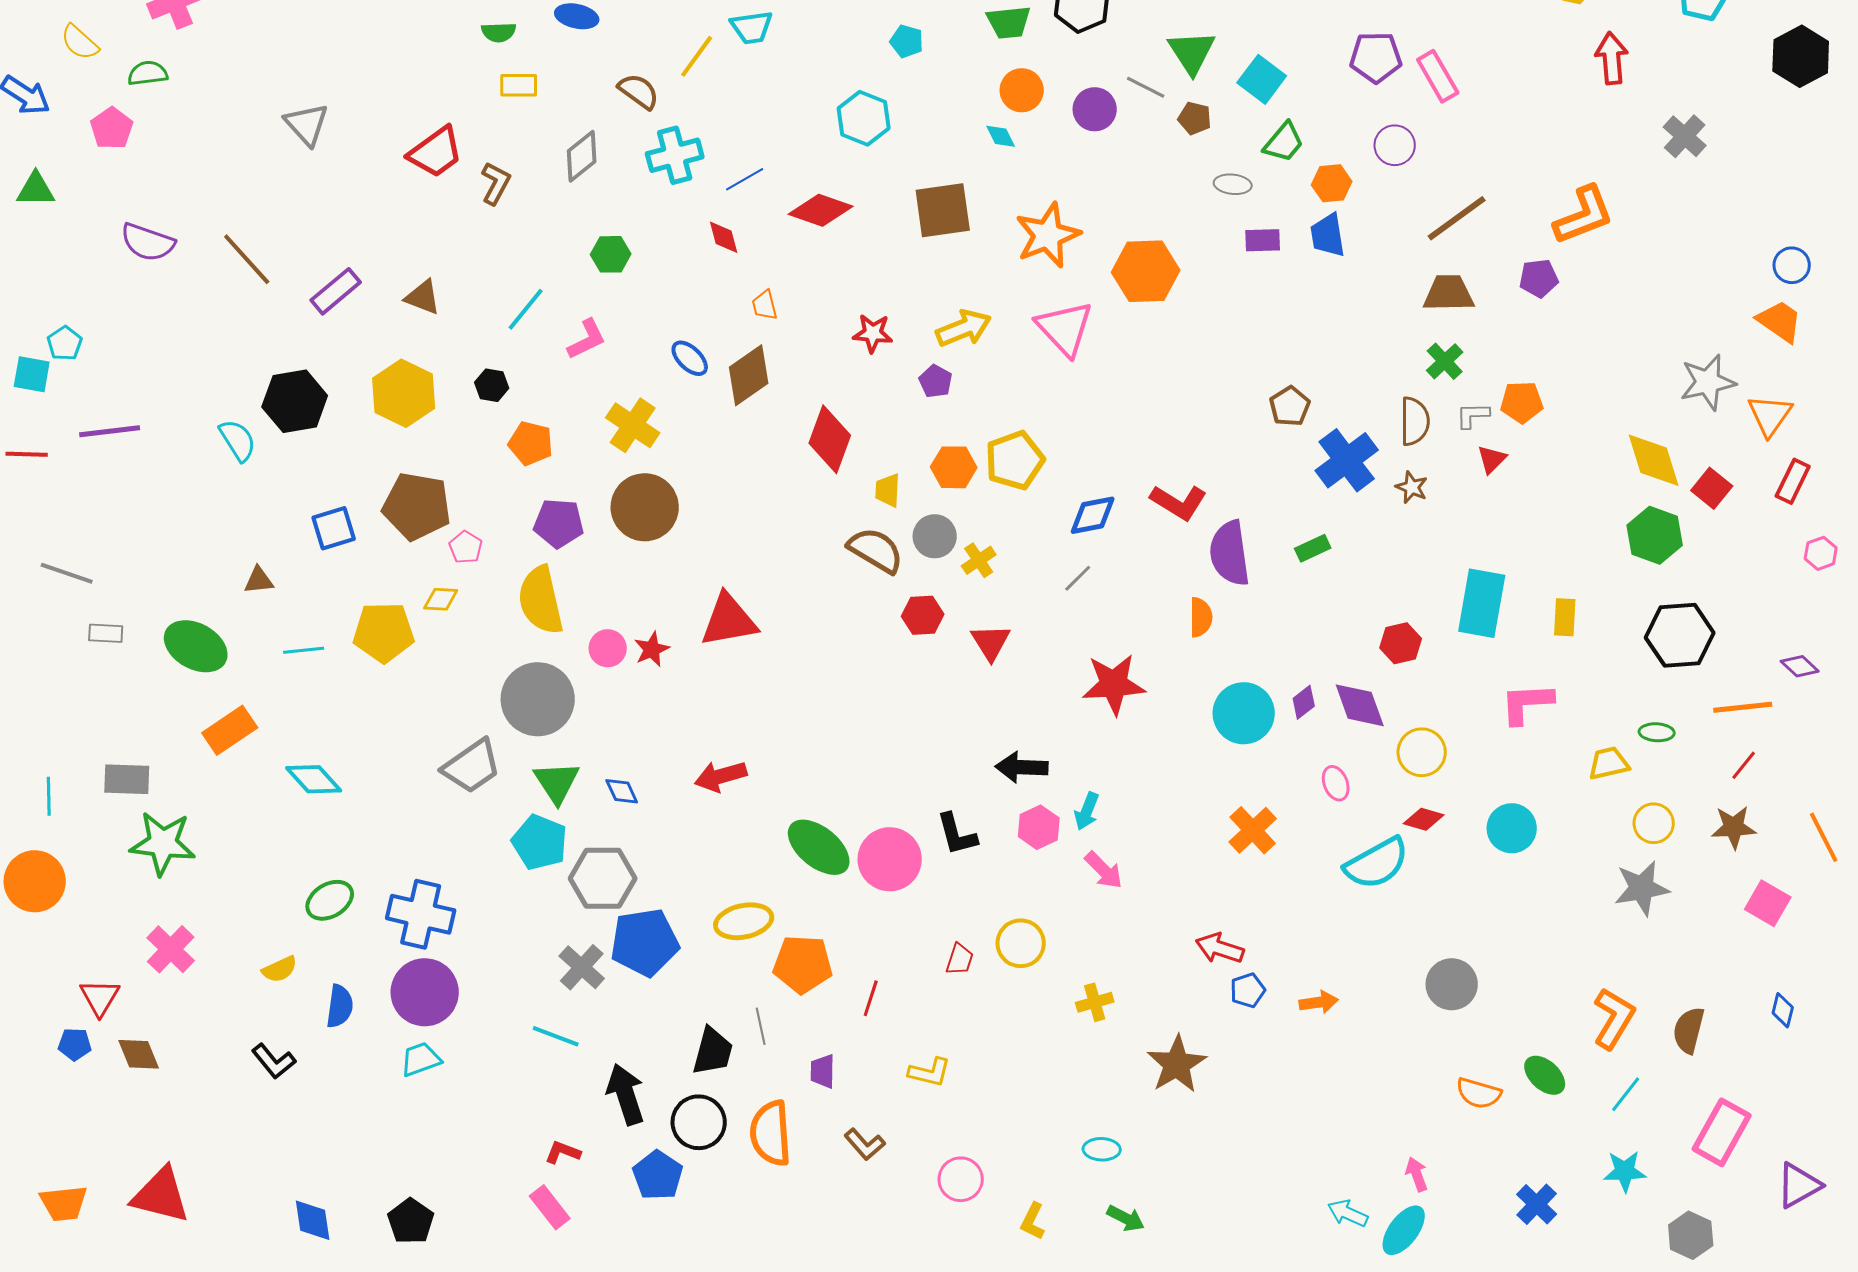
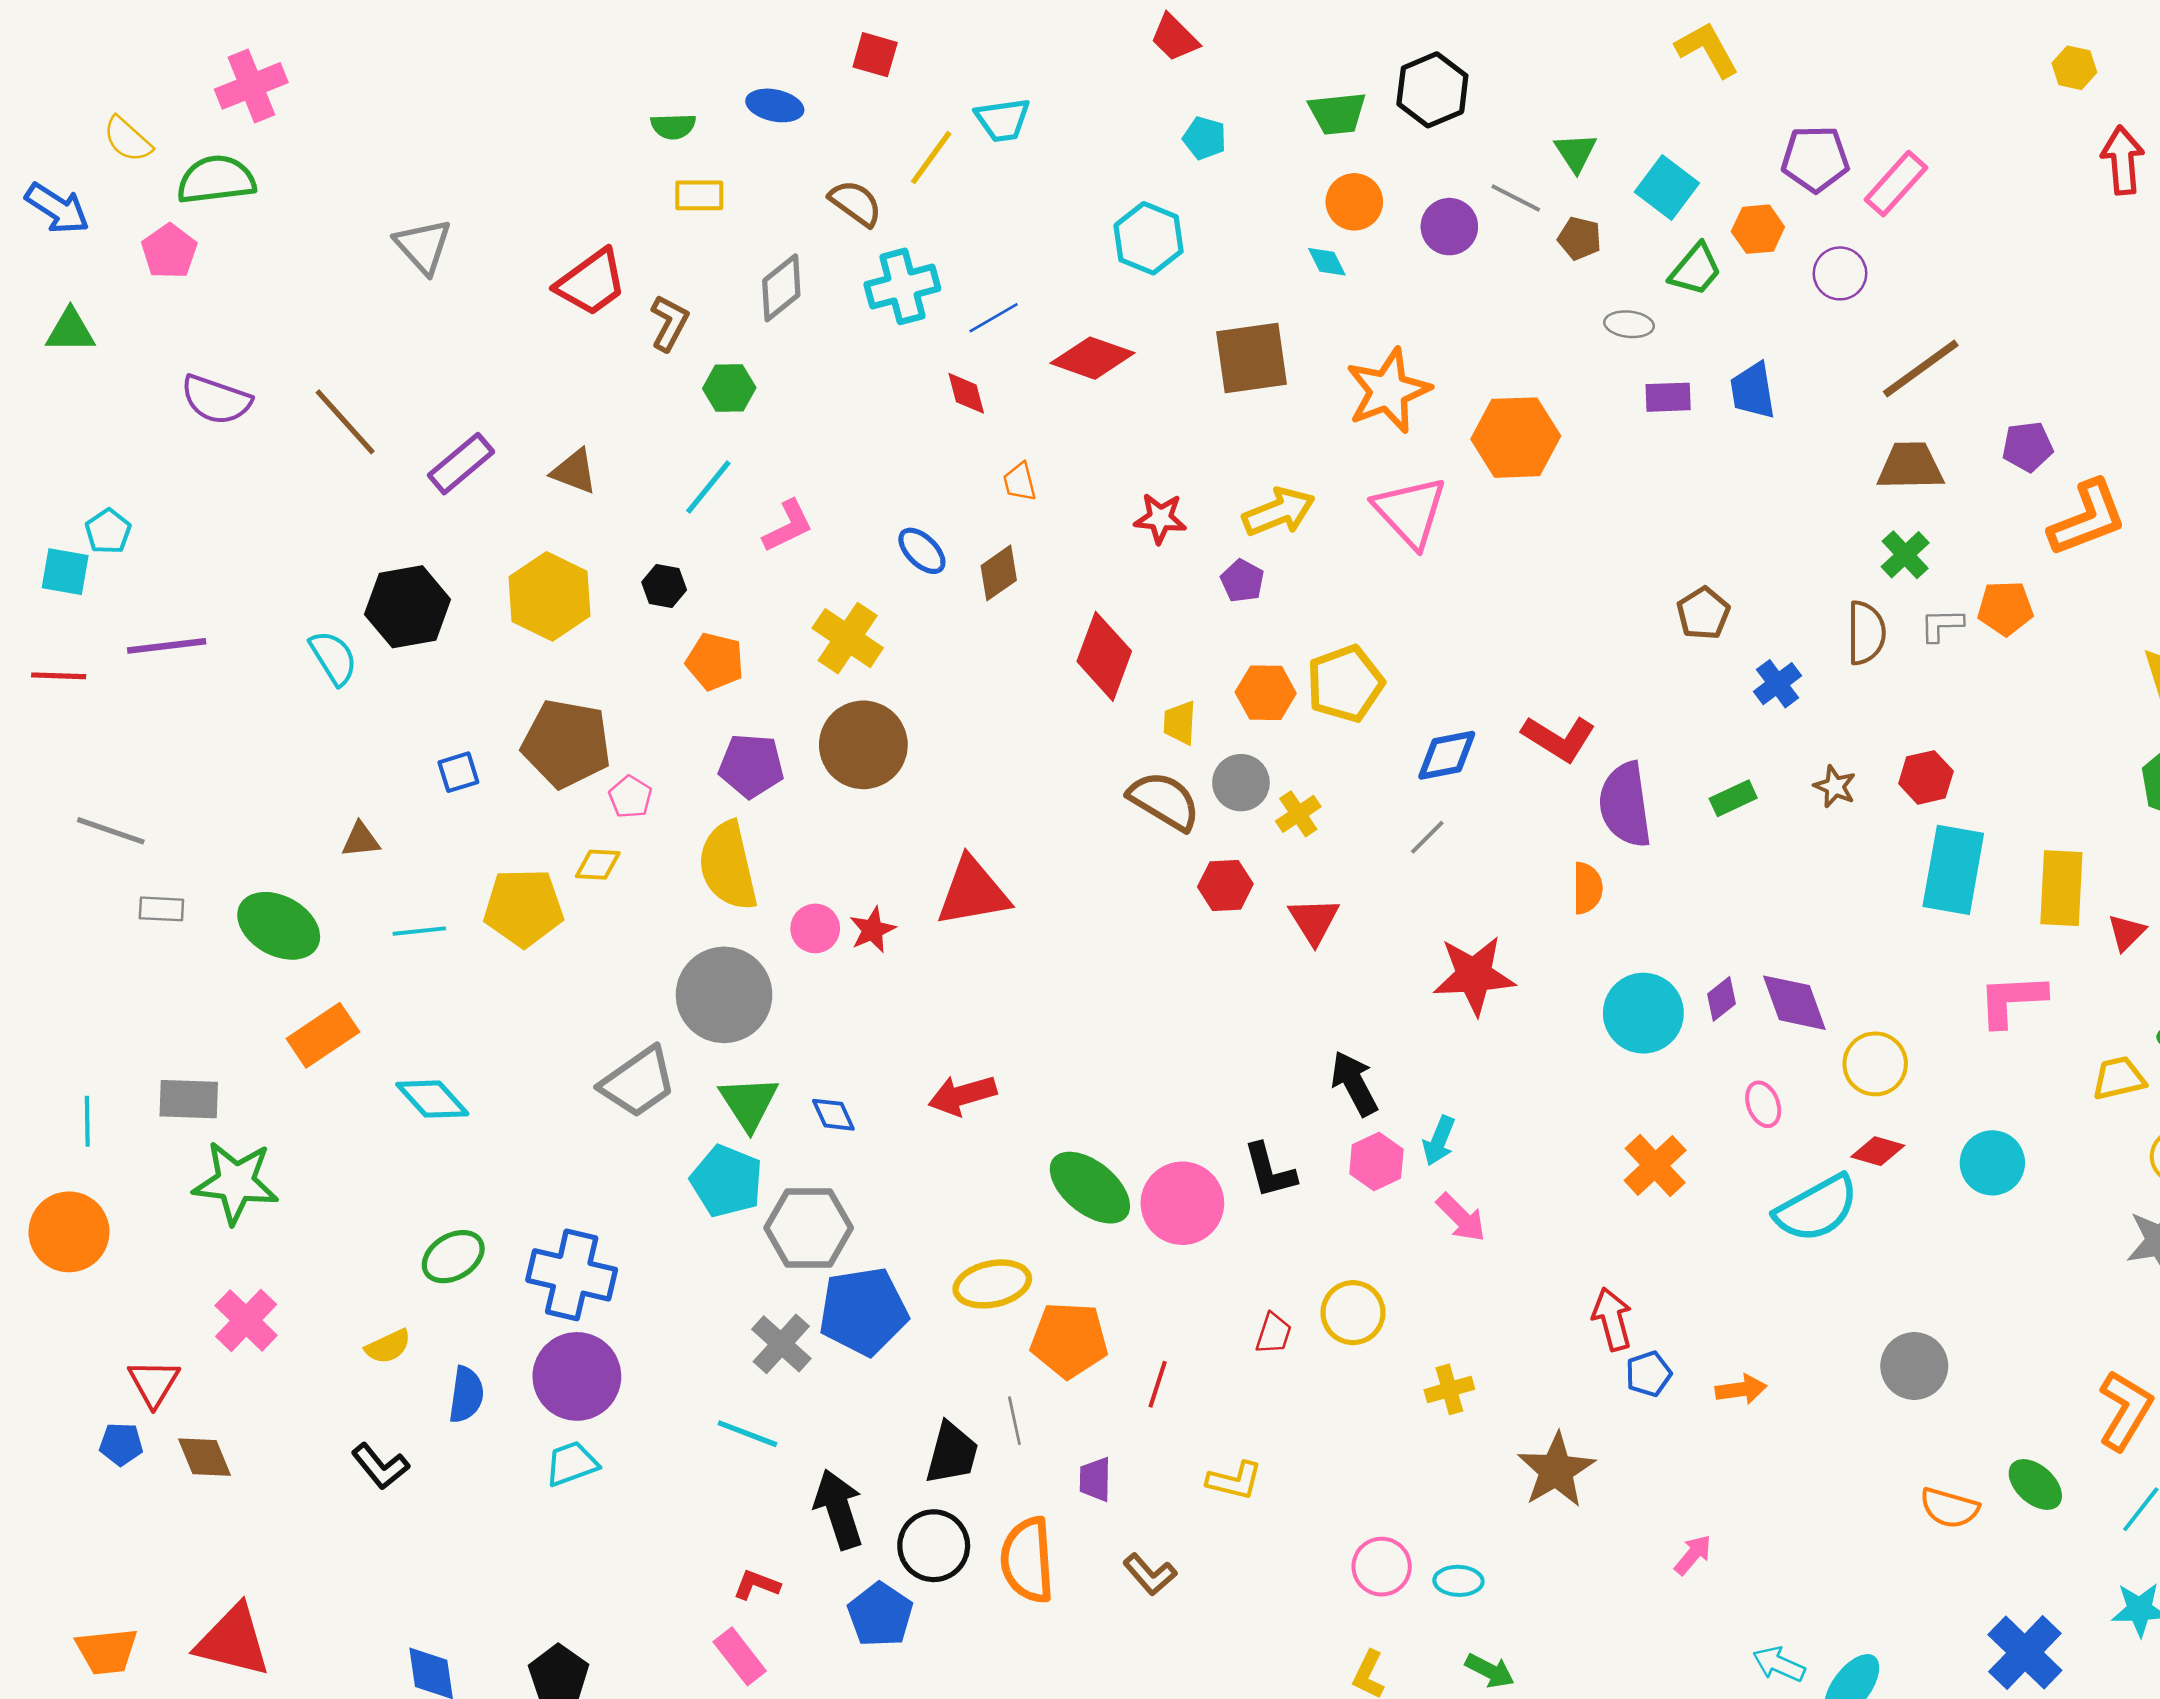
green triangle: (1192, 52) -> (1576, 152), size x0.7
green semicircle: (148, 73) -> (216, 180), size x1.5
pink rectangle: (1438, 76) -> (1896, 184), turned 72
orange hexagon: (1332, 183) -> (1758, 229), moved
orange L-shape: (1584, 215) -> (2087, 518), moved
green hexagon: (611, 254) -> (729, 388), moved
brown diamond: (749, 375) -> (999, 573), size x0.7
red triangle: (1492, 459) -> (2126, 932), moved
blue cross: (1347, 460) -> (1777, 684), size x0.6
brown star: (1412, 487) -> (1835, 787), moved
blue square: (334, 528) -> (458, 772), size x0.7
yellow rectangle: (1565, 617) -> (2061, 888), size x1.5
red hexagon: (1401, 643) -> (1926, 777), moved
black arrow: (1022, 767) -> (1354, 1083), turned 60
red arrow: (1220, 948) -> (1612, 1319), turned 57
pink arrow: (1417, 1174) -> (1693, 1555), moved, turned 60
pink circle: (961, 1179) -> (1382, 1567), moved
blue cross: (1537, 1204) -> (2025, 1652), size x1.4

